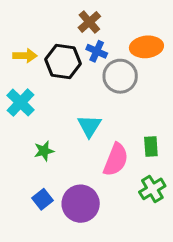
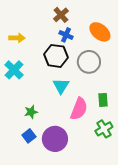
orange ellipse: (146, 47) -> (100, 32), turned 45
black hexagon: (63, 62) -> (56, 56), moved
gray circle: (120, 76) -> (89, 62), moved
green star: (44, 151) -> (31, 112), moved

